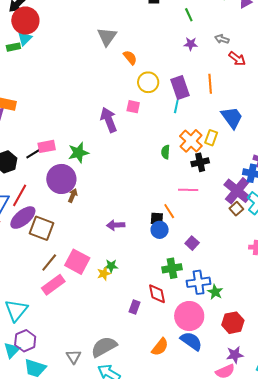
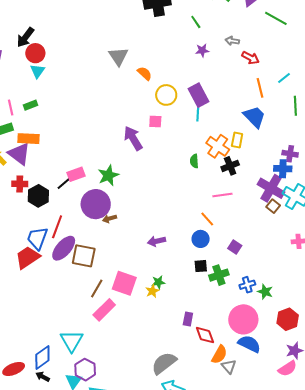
red circle: (25, 21) -> (35, 53), size x0.7
green rectangle: (13, 47) -> (30, 105), moved
orange line: (210, 84) -> (260, 88), moved
brown arrow: (73, 195) -> (109, 219), turned -120
black square: (157, 219) -> (201, 266), moved
blue cross: (199, 282) -> (247, 285), size x0.7
red diamond: (157, 294) -> (205, 335), moved
gray triangle: (74, 357) -> (229, 366), moved

